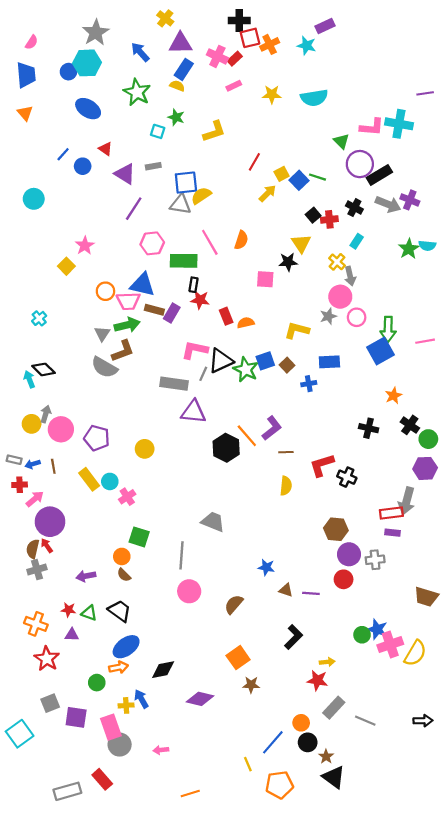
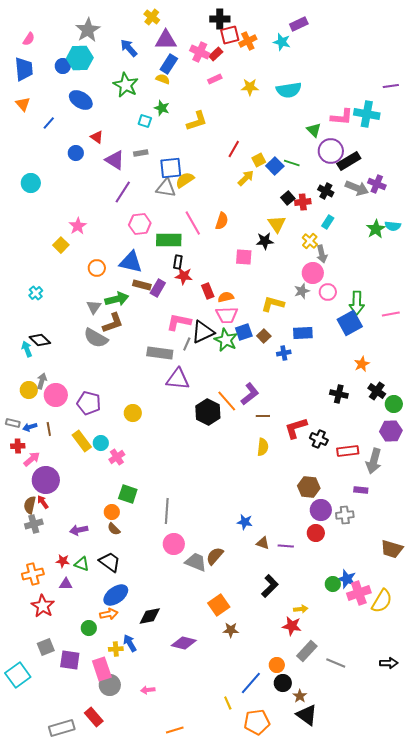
blue line: (63, 154) -> (49, 123), moved
pink trapezoid: (128, 301) -> (227, 315), moved
red rectangle: (391, 513) -> (348, 451), moved
gray trapezoid: (213, 522) -> (196, 562), moved
orange cross: (36, 624) -> (33, 574), turned -35

